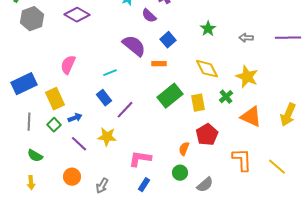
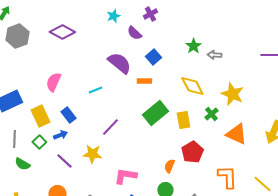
gray arrow: (246, 38) -> (214, 55), moved
blue rectangle: (104, 98) -> (68, 115), moved
green semicircle: (35, 156) -> (22, 164), moved

